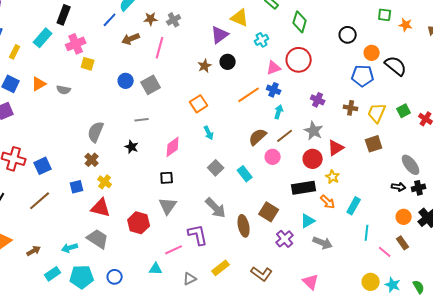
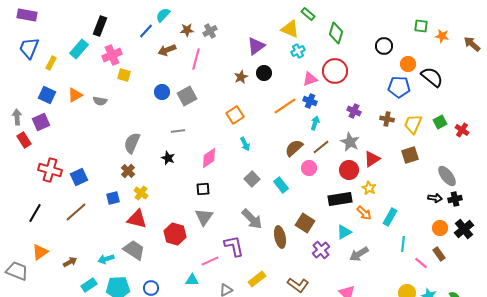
yellow triangle: (240, 18) -> (290, 29), moved
gray arrow: (323, 243) -> (359, 254), turned 126

